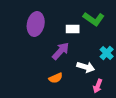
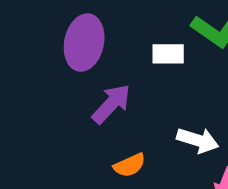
purple arrow: (61, 51) -> (111, 104), moved

